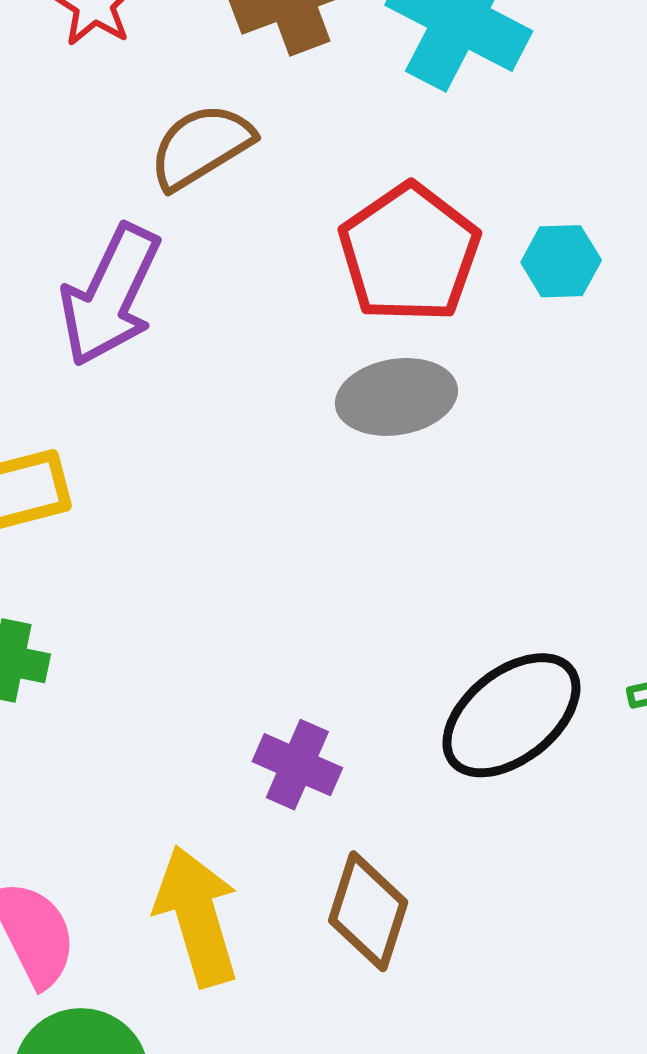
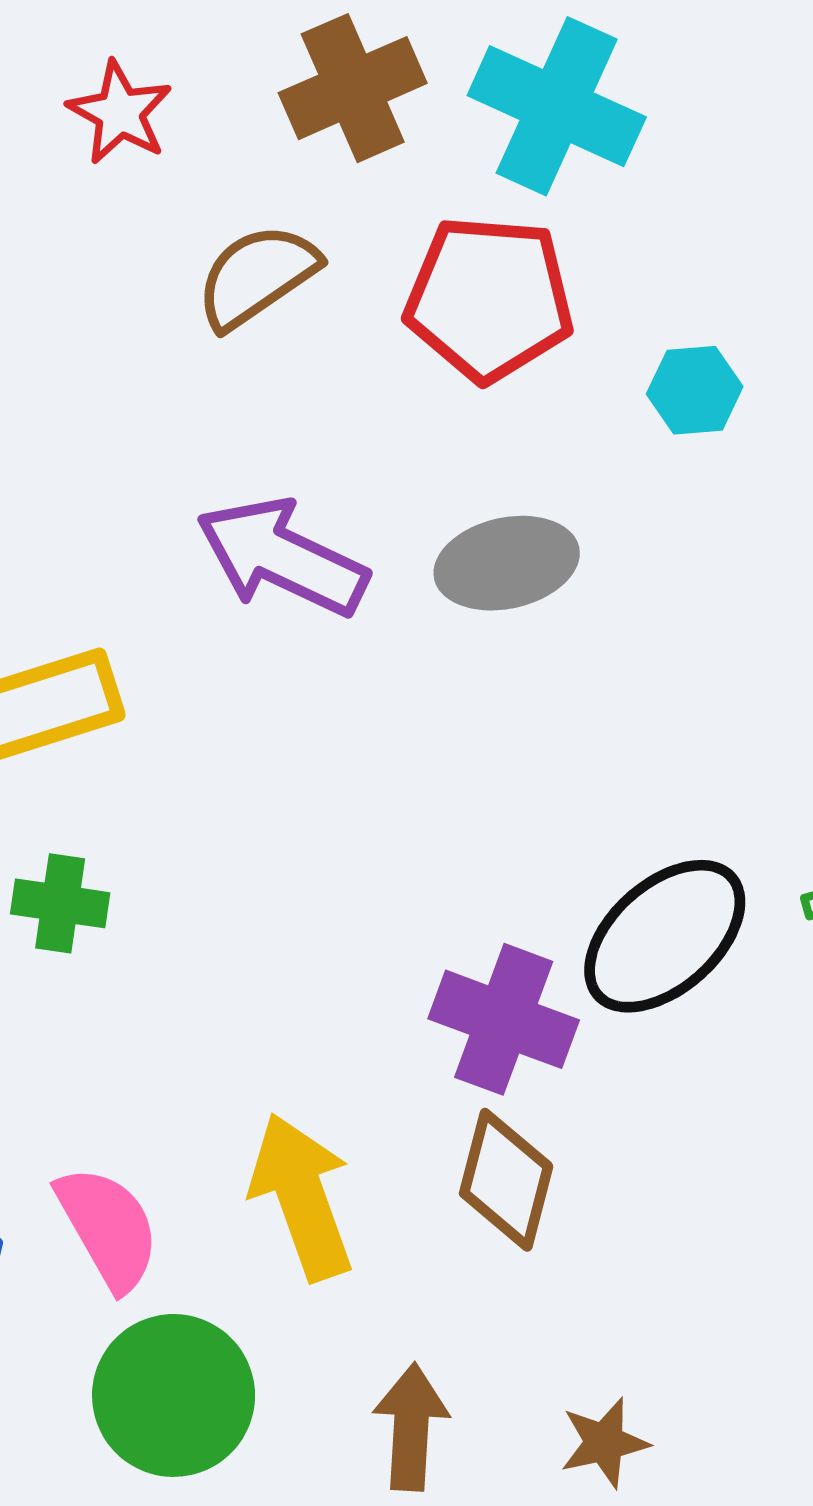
red pentagon: (409, 253) -> (489, 299), moved, turned -30
purple arrow: (110, 295) -> (282, 557), moved, turned 93
purple cross: (297, 765) -> (504, 1019), moved, size x1.4

